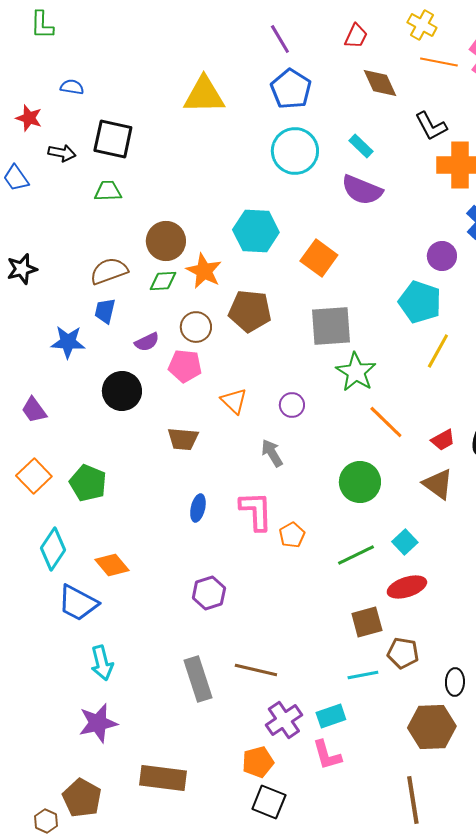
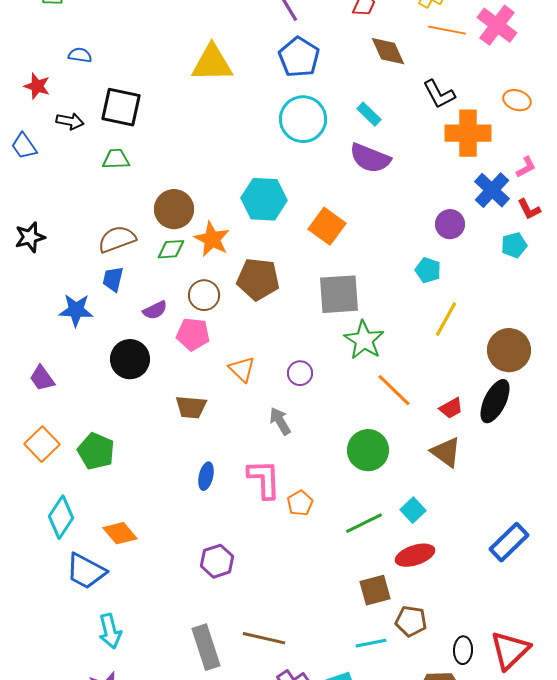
cyan pentagon: (420, 302) -> (428, 270), size x0.6

